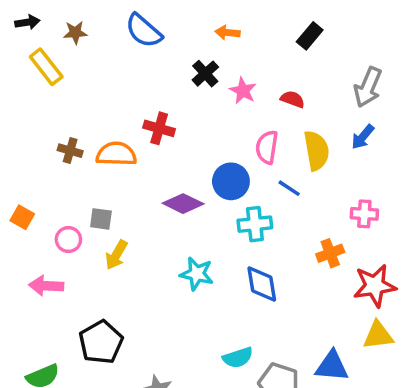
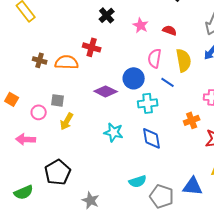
black cross: (205, 74) -> (107, 15), moved

